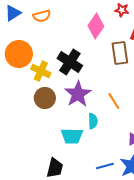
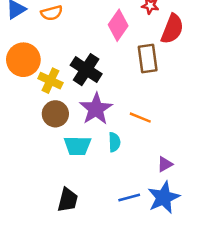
orange line: (114, 101) -> (140, 118), turned -36
cyan trapezoid: (72, 136) -> (78, 146), moved

